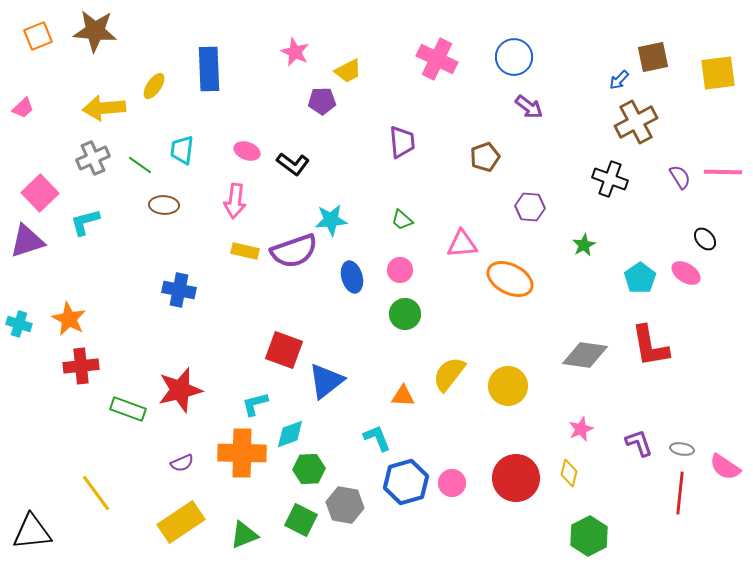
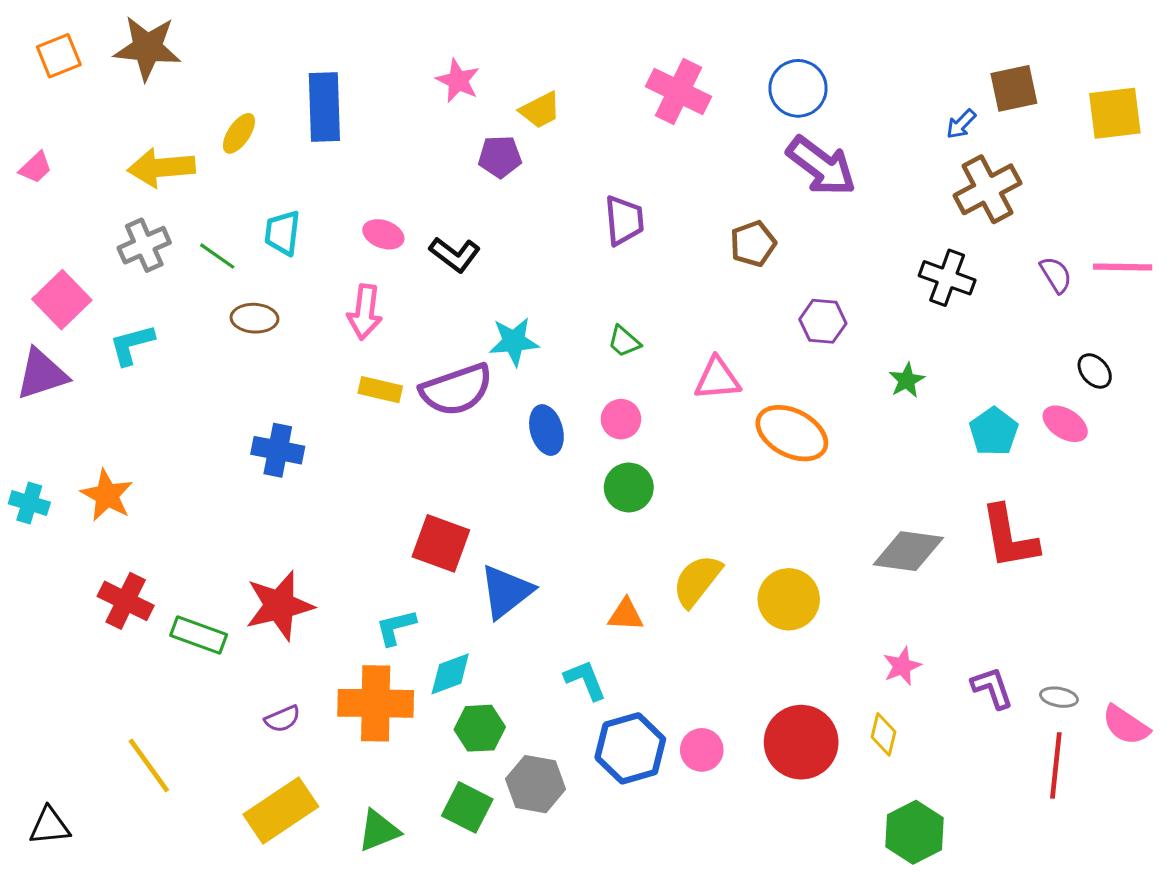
purple arrow: (529, 107) -> (821, 166), size x1.6
red cross: (81, 366) -> (126, 601), moved, turned 32
black triangle: (32, 532) -> (49, 826), size x0.7

